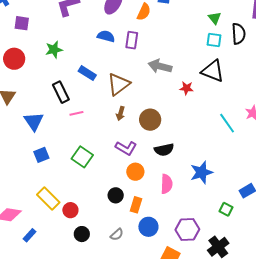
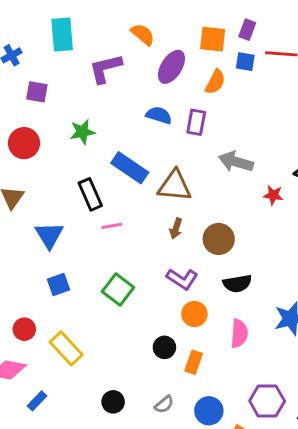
blue rectangle: (87, 73) -> (130, 168), size x1.4
brown triangle: (119, 84) -> (175, 186), turned 40
red circle: (70, 210) -> (24, 329), moved
blue circle: (148, 227) -> (209, 411), moved

